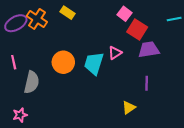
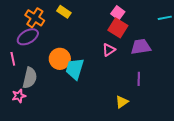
purple ellipse: (16, 23) -> (28, 37), moved
red square: (137, 30) -> (118, 28), moved
cyan trapezoid: (94, 63) -> (75, 69), moved
pink star: (20, 115) -> (19, 96), moved

